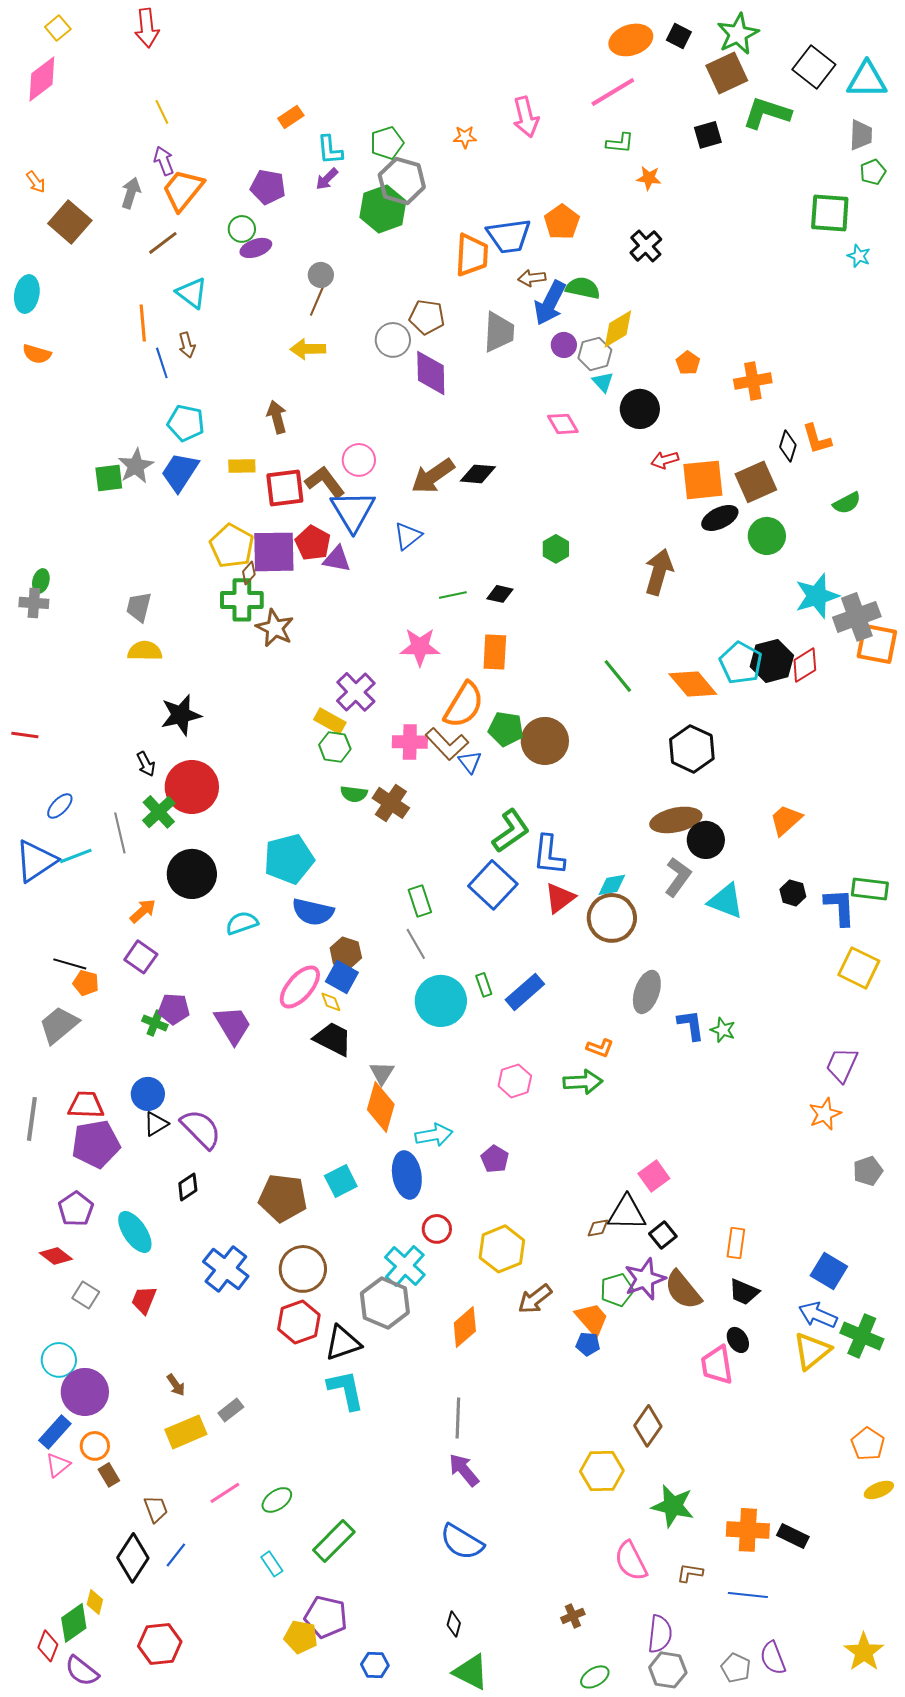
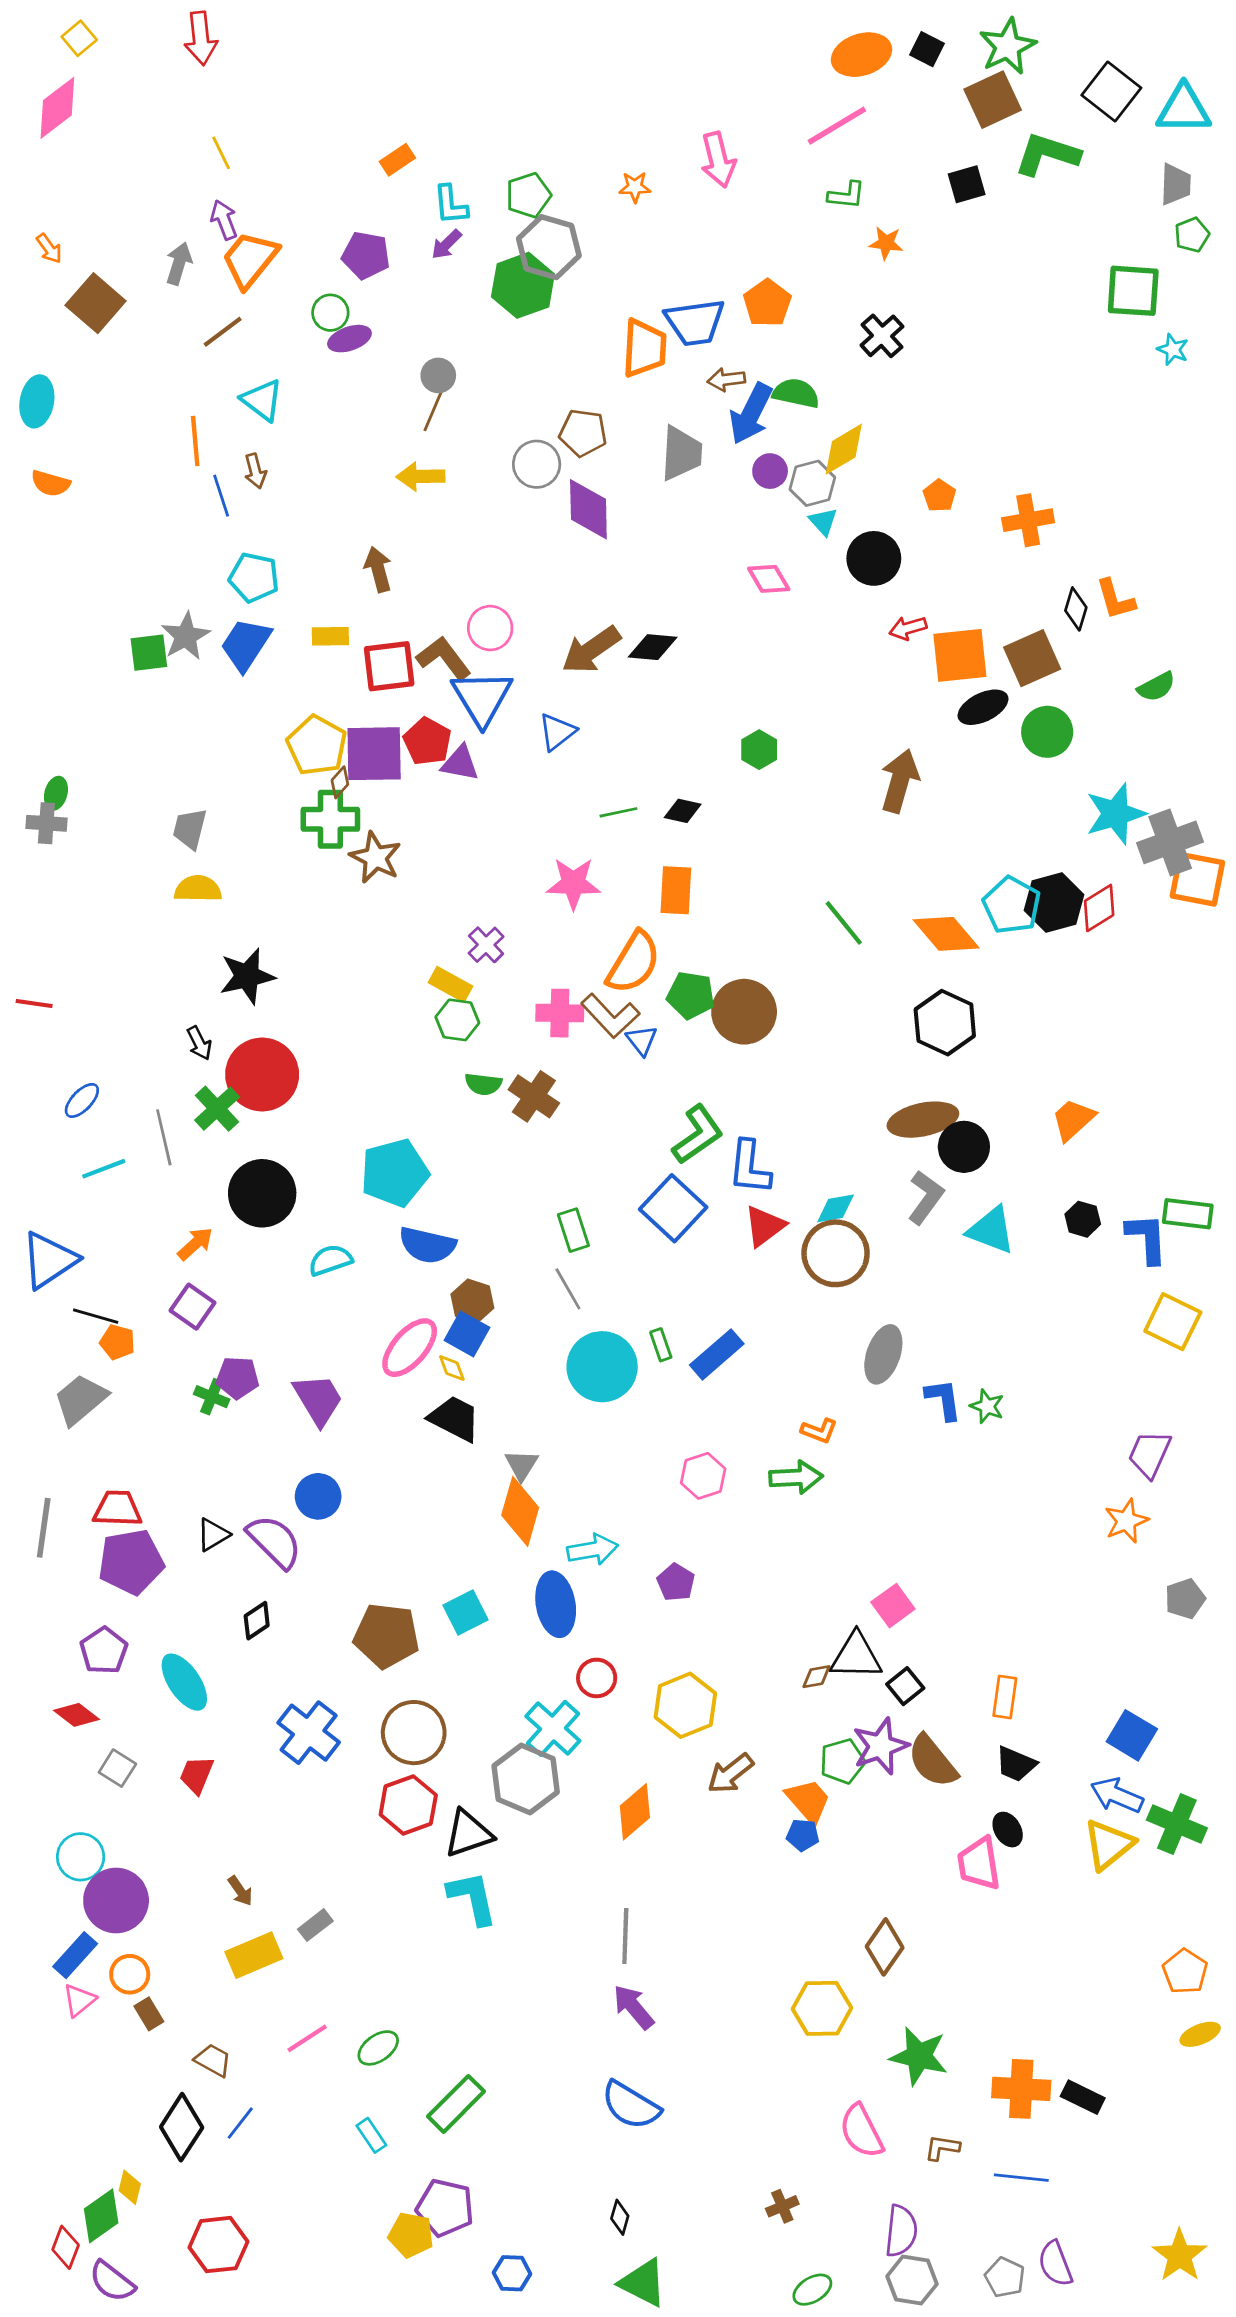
purple cross: (356, 692) -> (486, 945), size x0.7
blue triangle: (36, 861) -> (49, 1260), moved
blue circle: (148, 1094) -> (318, 1496), moved
brown trapezoid: (156, 1509) -> (213, 2060), turned -40

